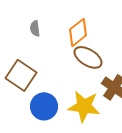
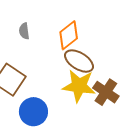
yellow star: (84, 106) -> (79, 86), moved

